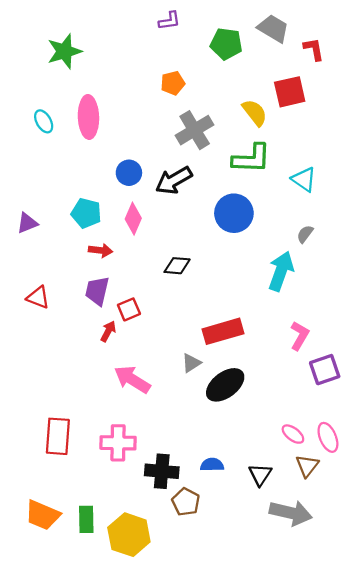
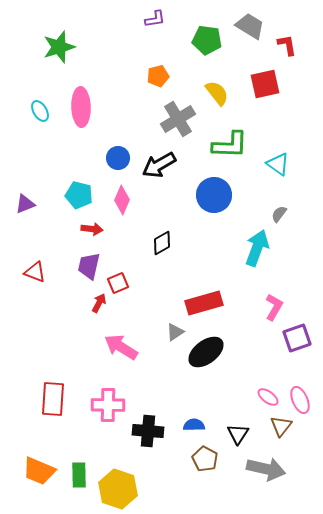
yellow semicircle: (255, 113) -> (217, 93), moved
black diamond: (177, 266) -> (162, 243), turned -35
brown pentagon: (186, 502) -> (205, 459), moved

